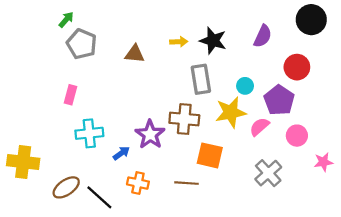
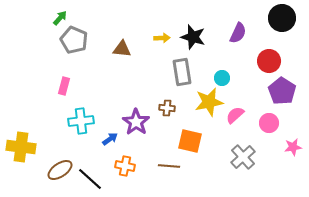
purple pentagon: (279, 100) -> (282, 91), moved
brown cross: (184, 119) -> (167, 108), size x0.6

